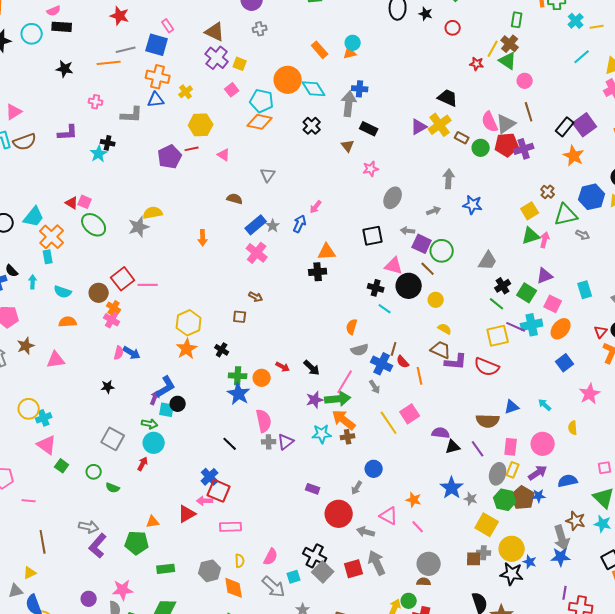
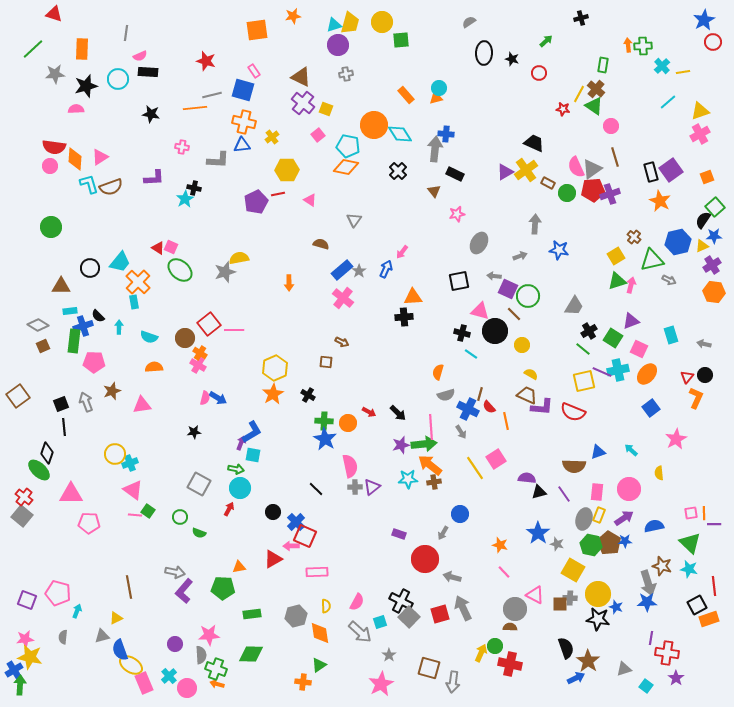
black rectangle: (565, 127) -> (651, 172), turned -54
pink line: (345, 382) -> (431, 427), turned -35
black circle: (178, 404) -> (273, 512), moved
pink line: (29, 501) -> (135, 515), moved
pink triangle: (389, 516) -> (535, 595), moved

